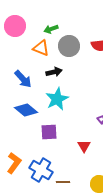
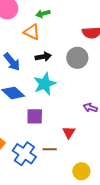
gray circle: (69, 46) -> (77, 58), moved
brown line: (63, 182) -> (50, 149), moved

